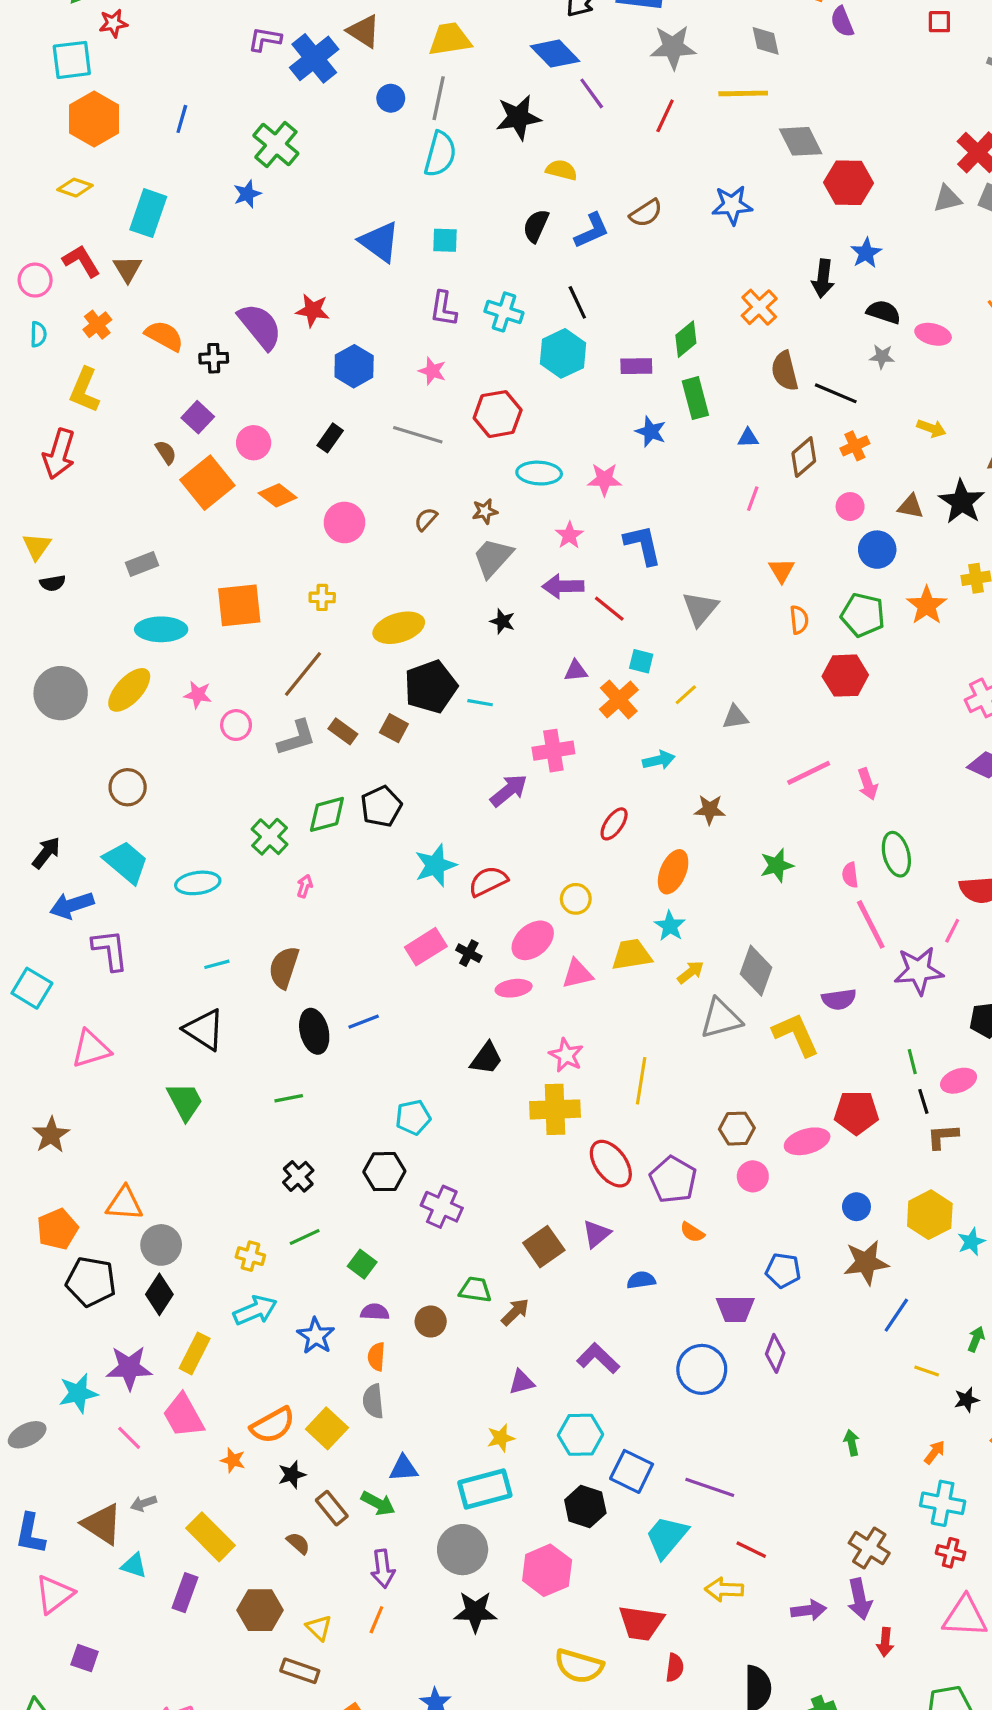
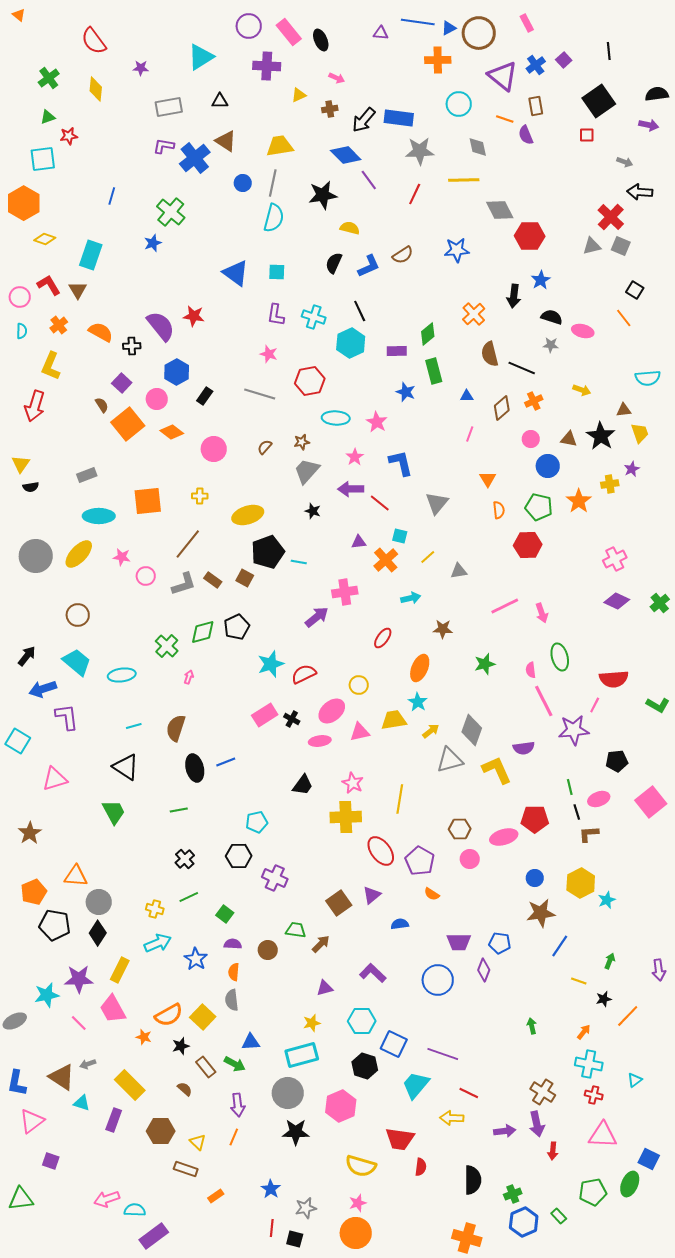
orange hexagon: (94, 119) -> (24, 203), moved
blue hexagon: (354, 366) -> (177, 372), moved
pink star: (604, 479) -> (377, 422), turned 30
blue pentagon: (783, 1270) -> (500, 943), moved

